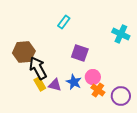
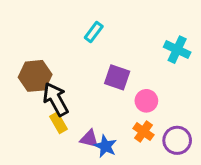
pink circle: (93, 77) -> (146, 101), moved
blue star: (74, 82) -> (105, 146), moved
purple triangle: (55, 85) -> (89, 139), moved

